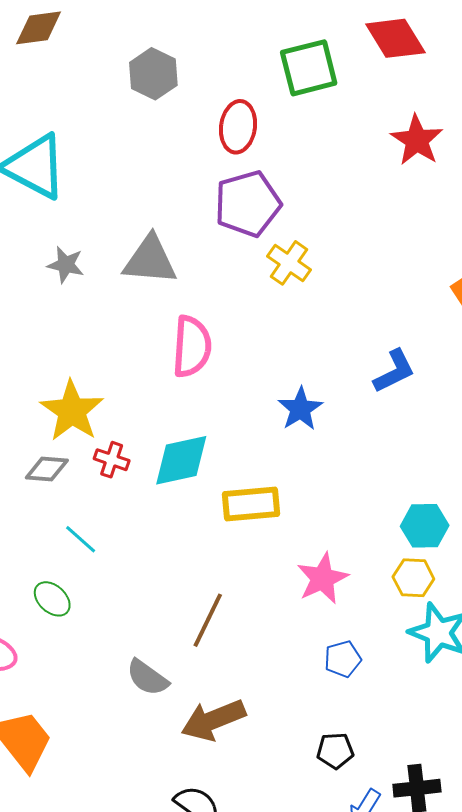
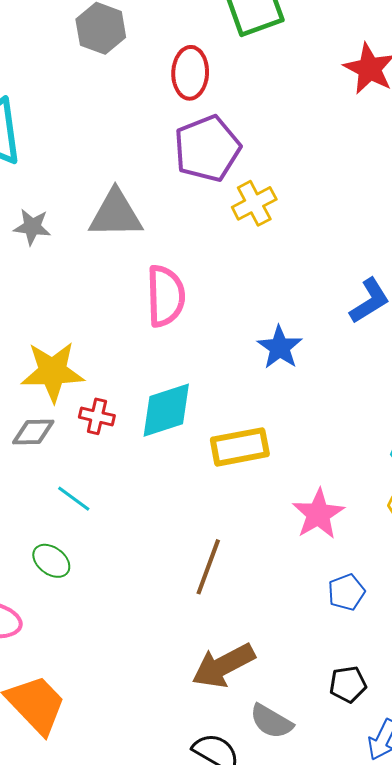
yellow cross: (289, 263) -> (254, 203), turned 33
yellow star: (72, 411) -> (53, 372), turned -30
gray semicircle: (147, 678) -> (271, 721), moved

